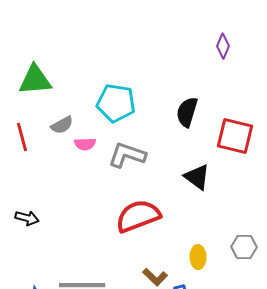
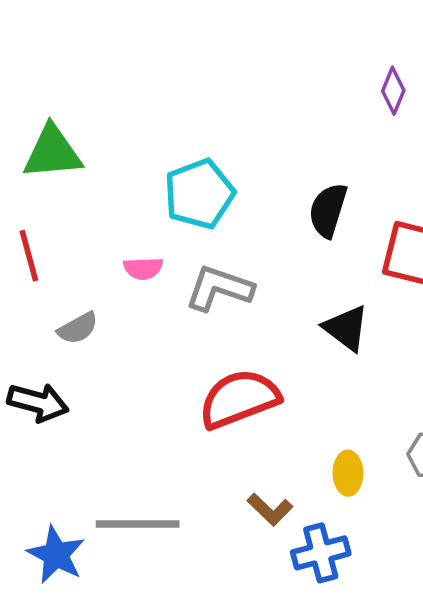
cyan pentagon: (116, 103) -> (199, 194), turned -30
gray semicircle: (62, 125) -> (78, 328), moved
black arrow: (27, 218) -> (38, 402), size x1.4

